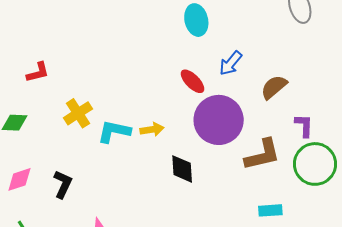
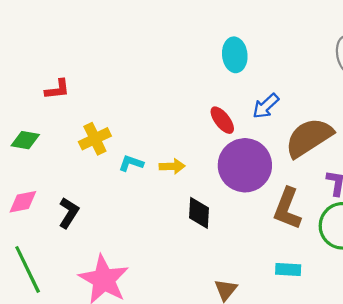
brown semicircle: (274, 87) -> (309, 138), size x1.6
cyan L-shape: (114, 131) -> (131, 163), size x0.7
brown L-shape: (262, 155) -> (287, 209), turned 117

